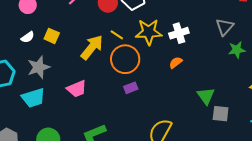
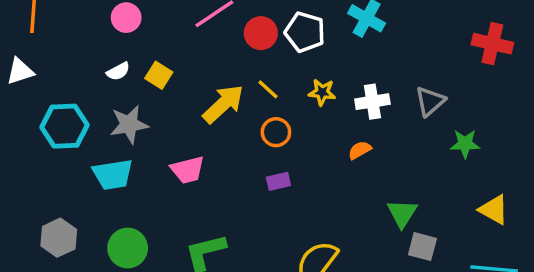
gray triangle: (225, 27) -> (430, 101), moved
yellow star: (149, 32) -> (322, 92), size x0.6
orange circle: (125, 59) -> (276, 132), size x0.6

